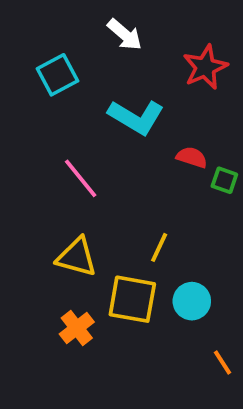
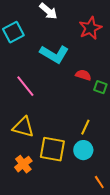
yellow line: (159, 247) -> (85, 127), moved

